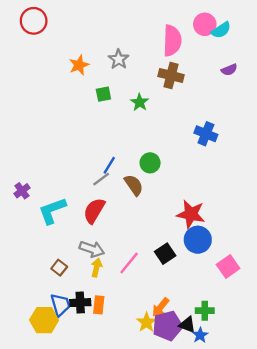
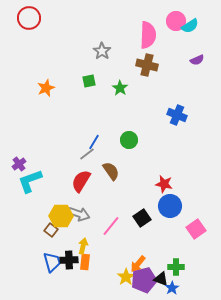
orange star: (79, 65) -> (46, 88), moved
brown semicircle: (134, 185) -> (111, 171), moved
cyan L-shape: (52, 211) -> (30, 181), moved
red star: (191, 214) -> (164, 184), size x0.7
yellow arrow: (96, 268) -> (83, 246), moved
yellow hexagon: (44, 320) -> (61, 216), moved

